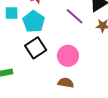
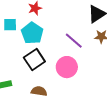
purple line: (75, 16) -> (74, 41), moved
brown semicircle: (66, 83) -> (39, 91), moved

